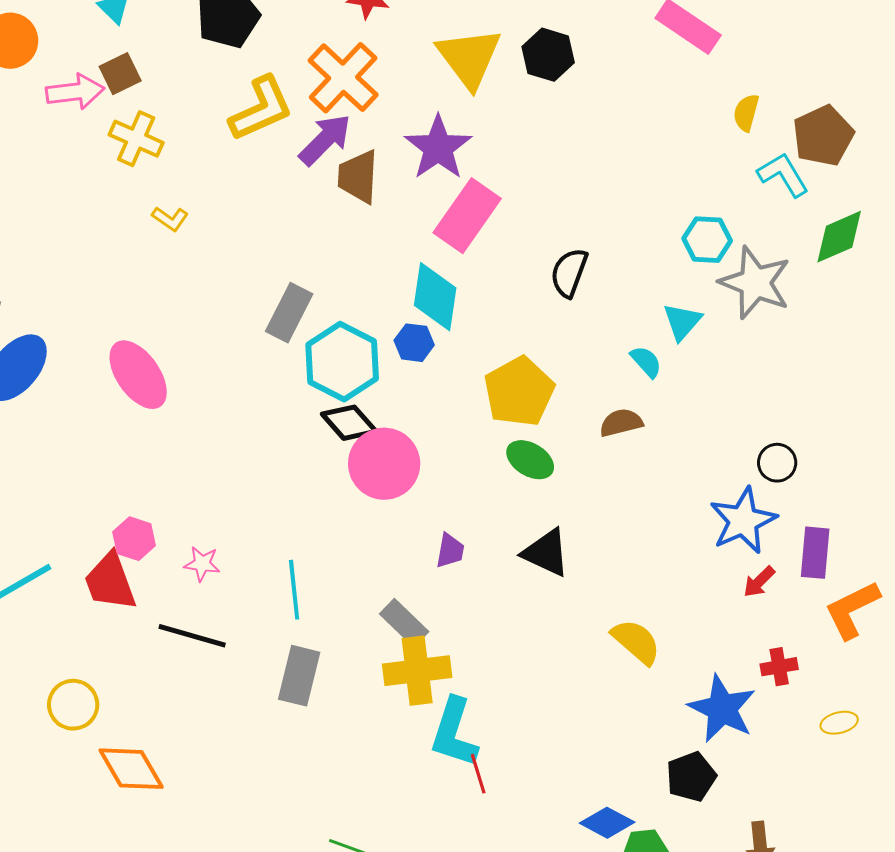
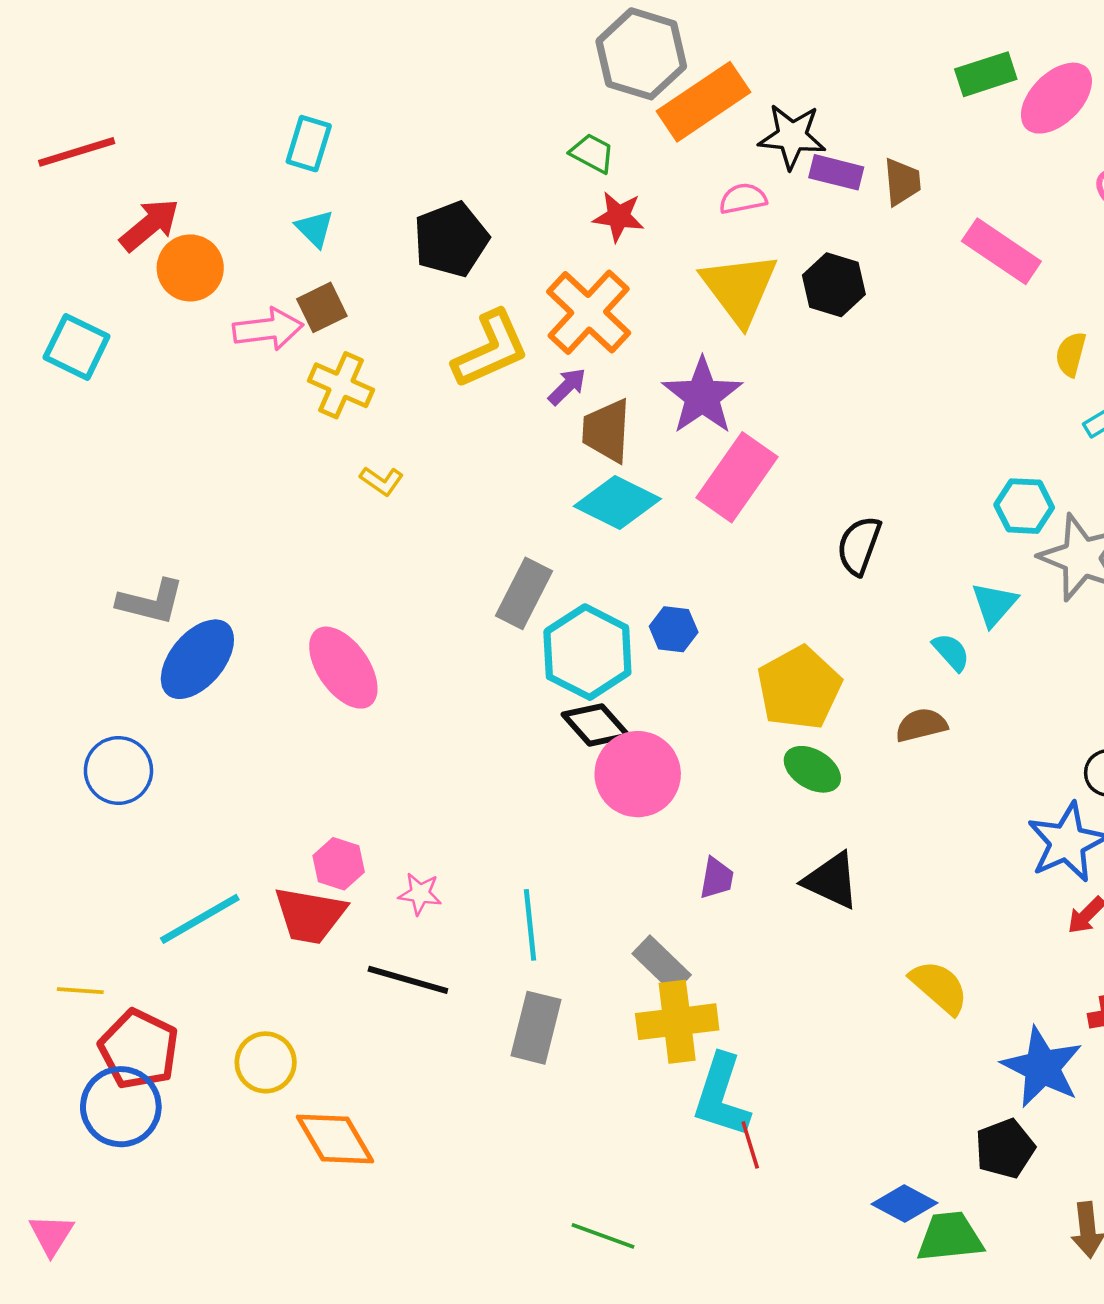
purple arrow: (325, 140) -> (567, 386), size x0.6
cyan diamond: (435, 297) -> (617, 502), moved, turned -72
red trapezoid: (110, 582) -> (310, 915), turned -60

